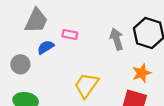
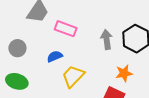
pink rectangle: (70, 34) -> (66, 29), size x1.5
blue semicircle: (46, 47) -> (55, 56), moved

